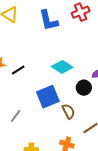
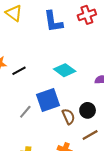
black circle: (84, 88) -> (88, 110), moved
gray line: (16, 116) -> (25, 112), moved

